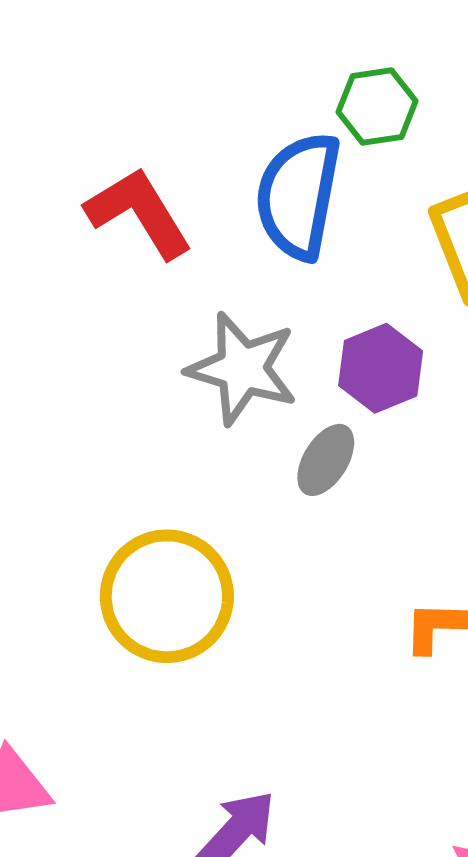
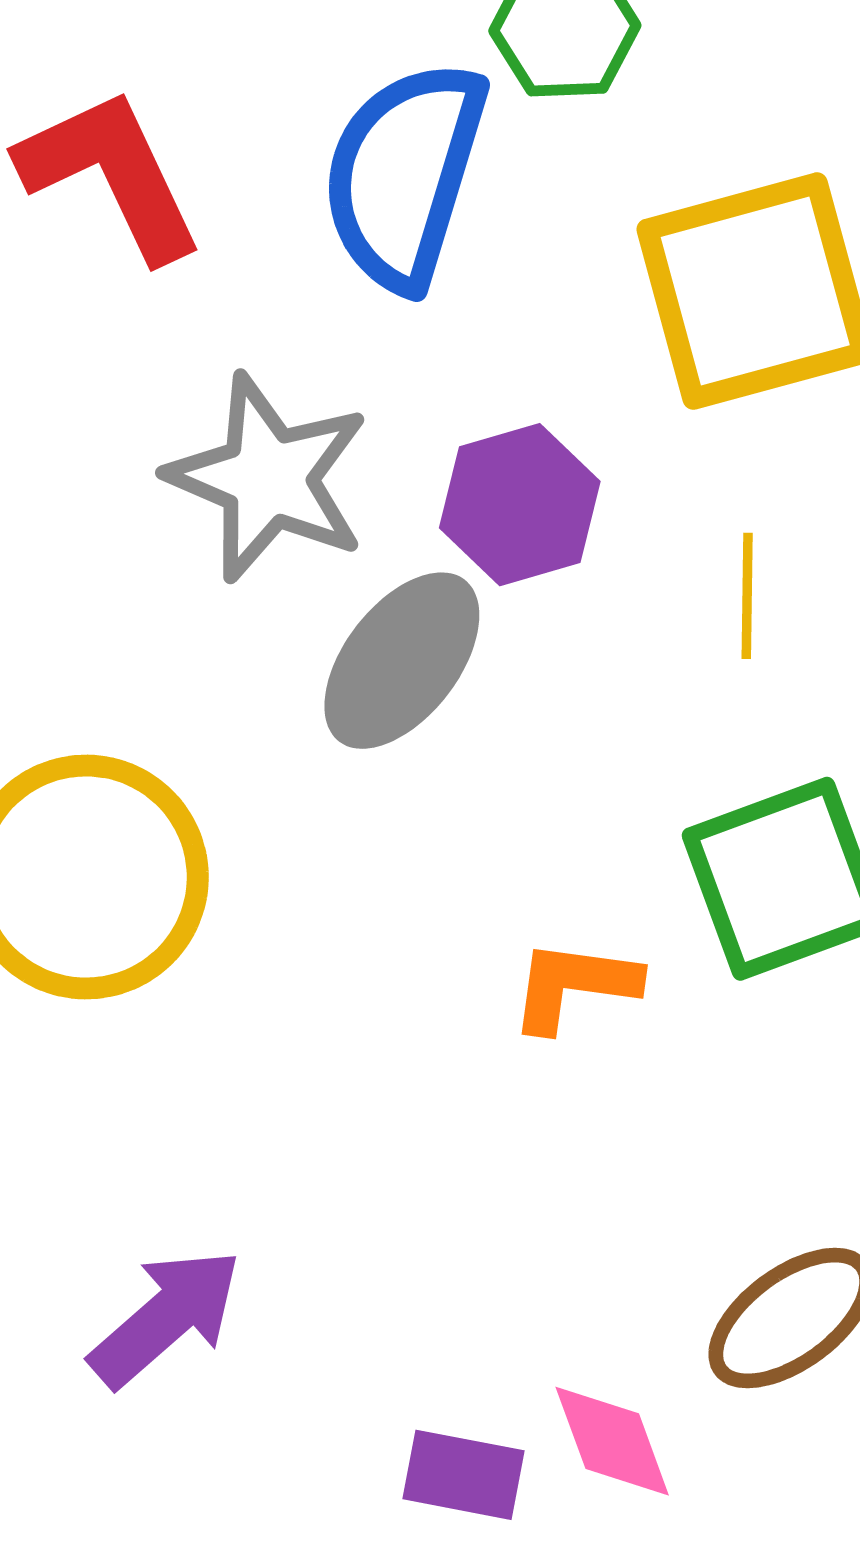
gray ellipse: (326, 460) -> (402, 661), size x1.4

